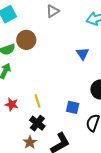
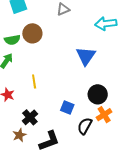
blue triangle: (83, 54) -> (86, 56), size x1.5
yellow line: (37, 101) -> (34, 81), moved

